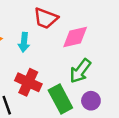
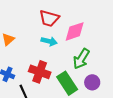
cyan arrow: (24, 42) -> (49, 41), moved, turned -77

